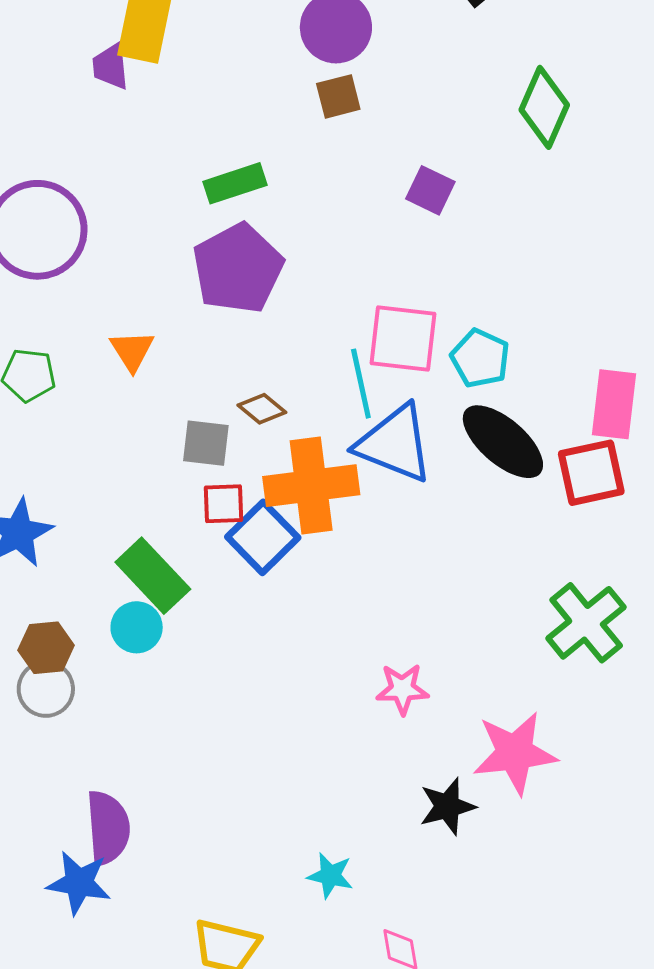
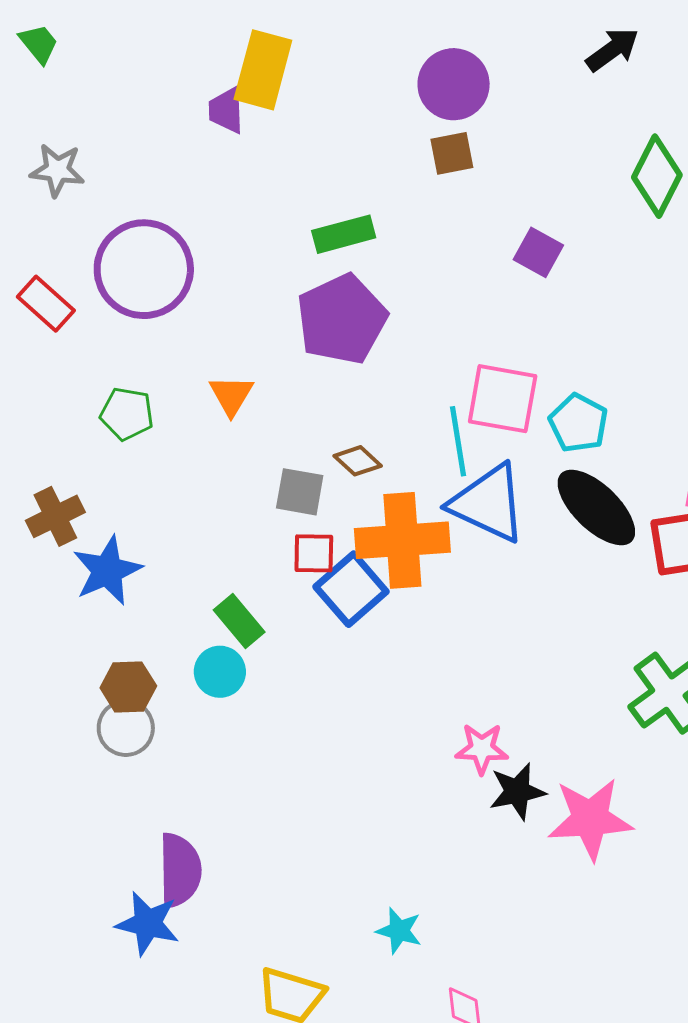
green rectangle: (153, 576) -> (239, 621), size x0.7
black star: (447, 806) -> (517, 791), moved

